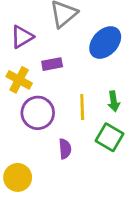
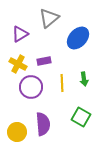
purple rectangle: (52, 64) -> (44, 61), moved
green square: (109, 137) -> (81, 117), moved
purple semicircle: (65, 149) -> (43, 124), moved, size x1.6

